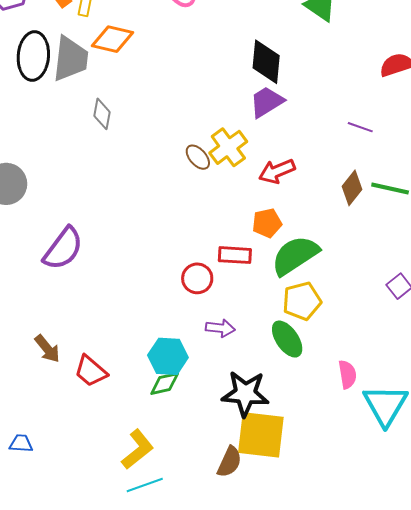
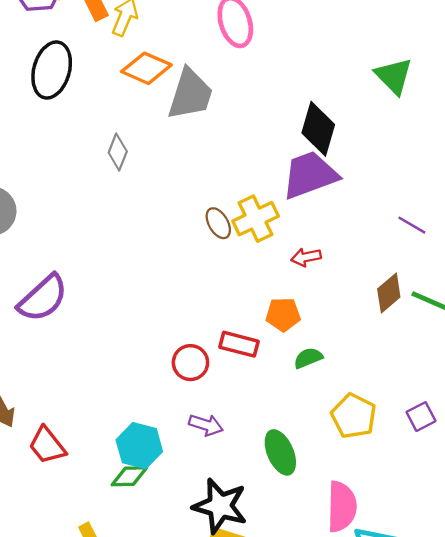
gray trapezoid: (71, 59) -> (190, 94), moved
purple trapezoid: (267, 102) -> (310, 175), size x1.4
red arrow: (277, 171) -> (306, 257), size x0.7
green semicircle: (295, 255) -> (308, 358), size x0.5
yellow pentagon: (302, 301) -> (354, 416), moved, turned 30
pink semicircle: (347, 374) -> (342, 507), size x1.5

